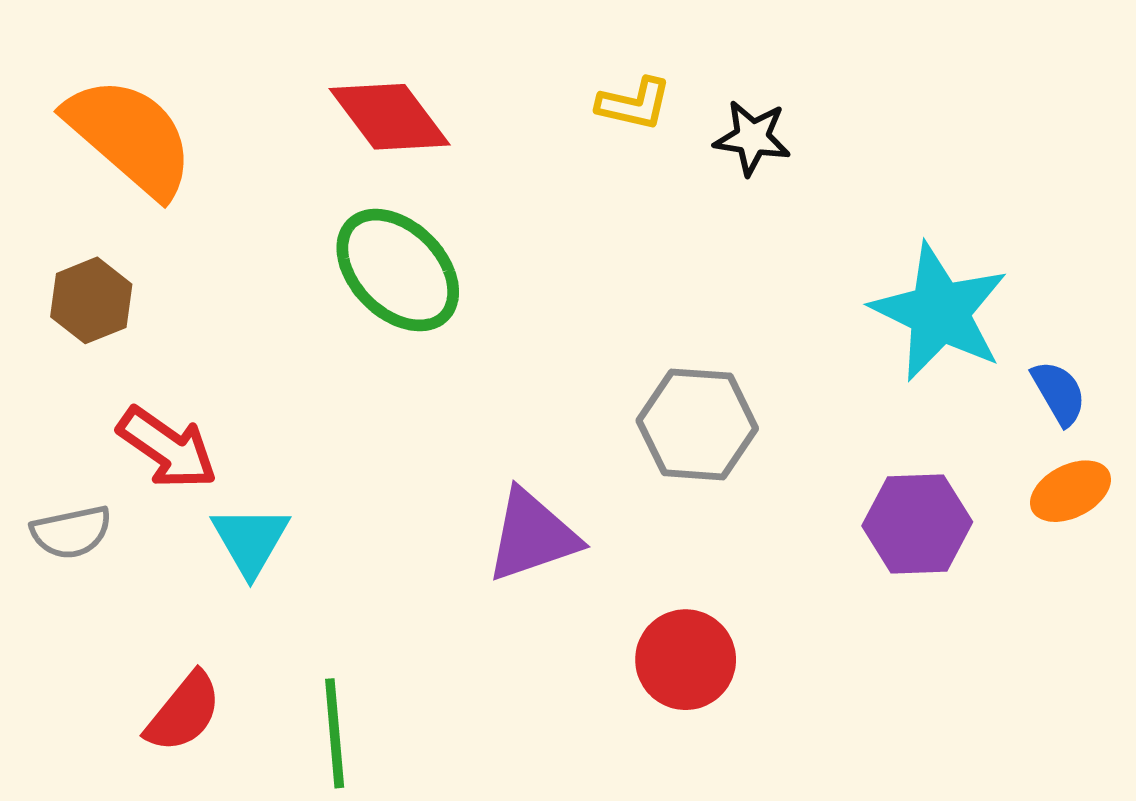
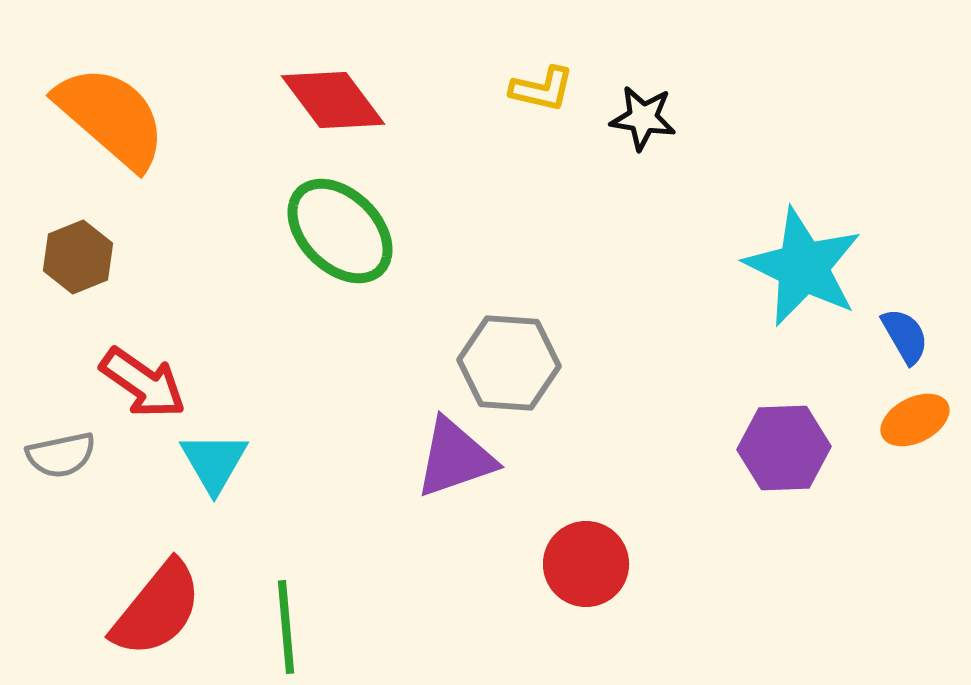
gray hexagon: (697, 424) -> (509, 363), moved
red semicircle: (184, 712) -> (157, 609), size x1.4

